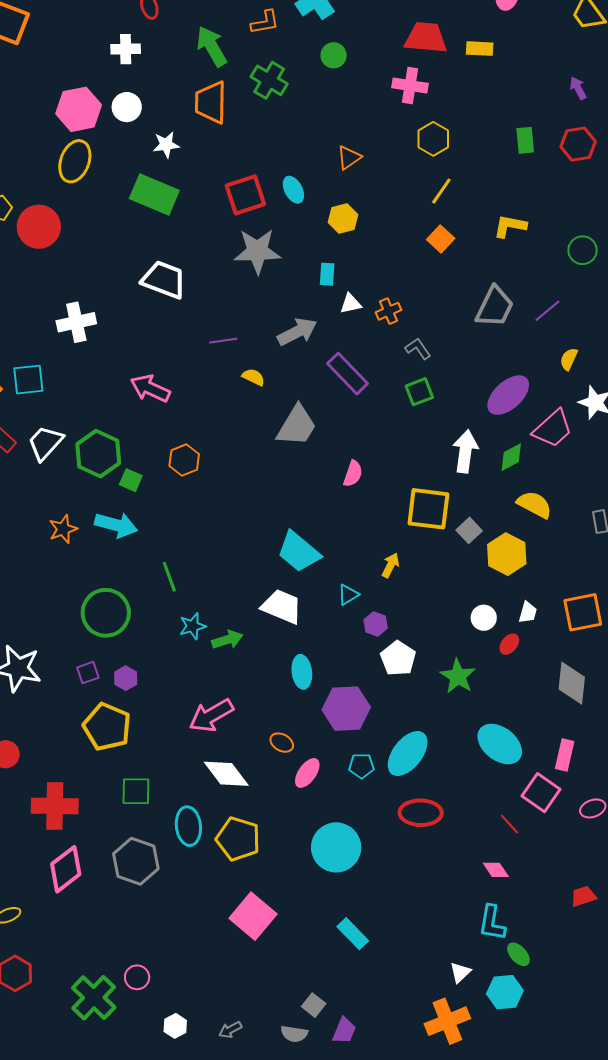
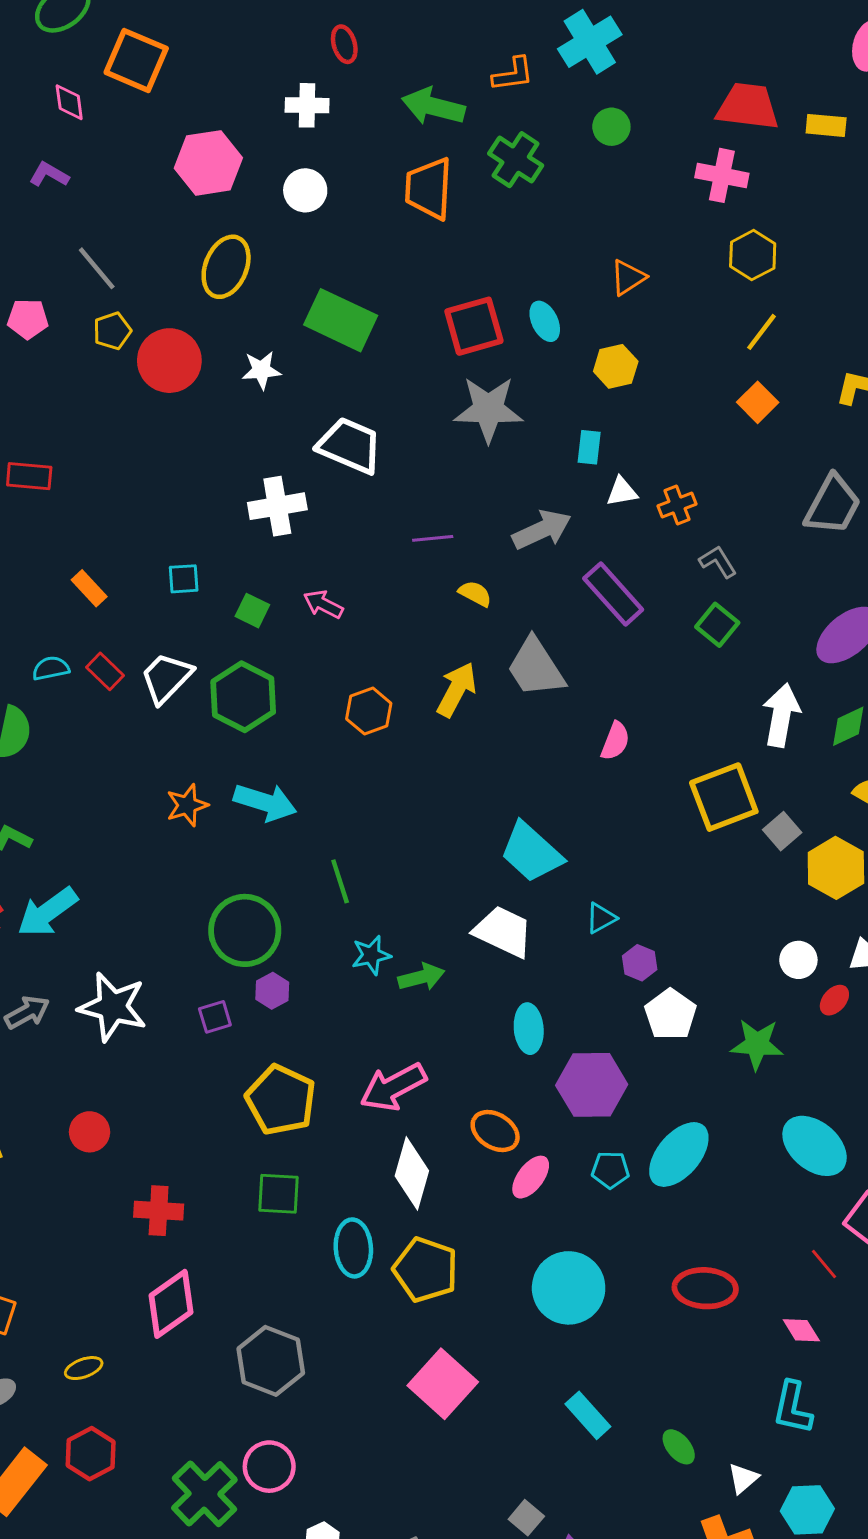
green arrow: (212, 46) -> (433, 106), turned -48
pink hexagon: (79, 109) -> (208, 163), moved
white star: (166, 145) -> (261, 370), moved
white cross: (76, 322) -> (277, 506), moved
cyan square: (28, 380) -> (184, 579), moved, size x0.7
pink arrow: (150, 388) -> (323, 604), size x0.7
green square: (419, 392) -> (717, 625), turned -32
gray trapezoid: (297, 426) -> (536, 668), turned 114
green square: (131, 480) -> (252, 611), moved
yellow square: (428, 509) -> (724, 797), turned -30
yellow arrow: (391, 565) -> (457, 690), moved, size x1.5
green star: (458, 676) -> (757, 1044), turned -30
purple hexagon: (126, 678) -> (272, 991), moved
yellow pentagon: (107, 727) -> (281, 1100), moved
orange ellipse: (282, 743) -> (495, 1131), size x1.4
white diamond: (226, 774) -> (412, 1173), turned 51
red cross: (55, 806) -> (159, 1211), size x0.7
red ellipse: (421, 813) -> (705, 1288), moved
gray hexagon: (136, 861) -> (271, 1361), moved
green ellipse: (518, 954) -> (679, 1447), moved
pink circle: (137, 977) -> (269, 1467), size x1.4

